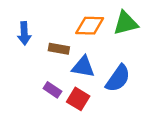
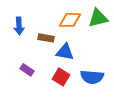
blue semicircle: (118, 78) -> (92, 77), moved, turned 60
purple rectangle: (52, 90) -> (27, 70), moved

